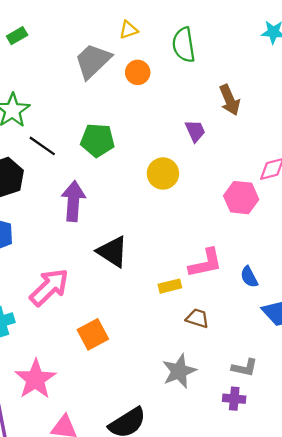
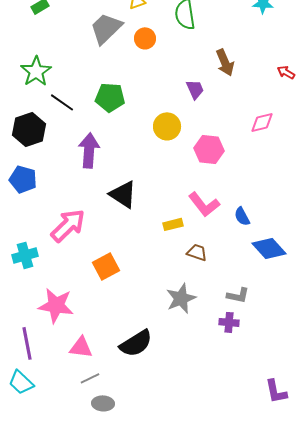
pink hexagon: (241, 198) -> (209, 149), moved
pink L-shape: (205, 263) -> (204, 204), turned 64
pink star: (35, 379) -> (56, 305), turned -30

